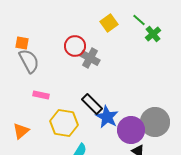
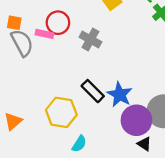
red circle: (75, 46) -> (58, 23), moved
pink rectangle: (41, 95) -> (44, 34), moved
blue star: (107, 117) -> (120, 94), moved

